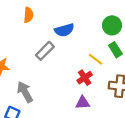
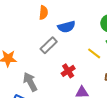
orange semicircle: (28, 15) -> (44, 13), moved
red cross: (85, 78) -> (68, 71), moved

